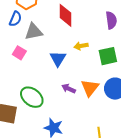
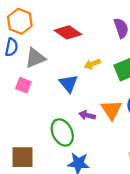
red diamond: (65, 15) -> (68, 32), turned -45
green ellipse: (32, 97) -> (62, 132), moved, turned 35

